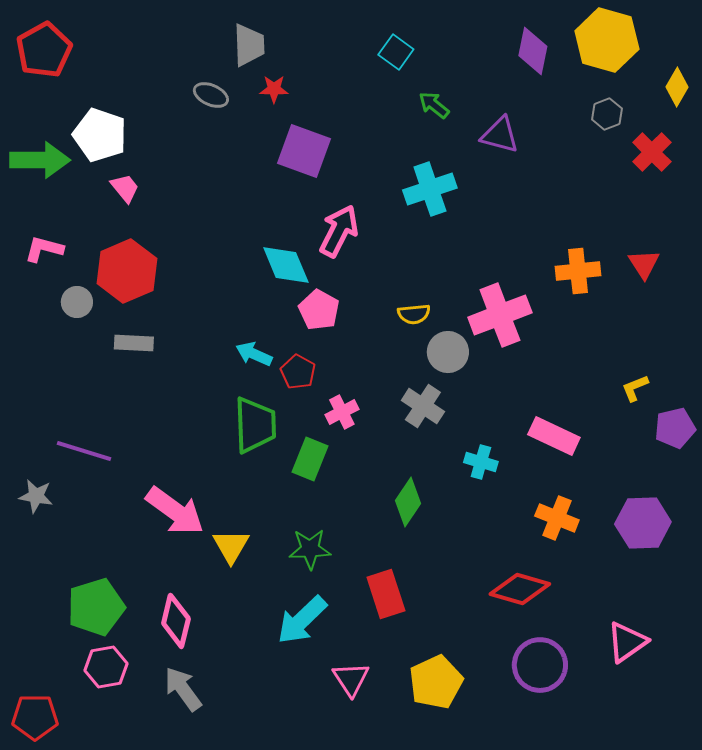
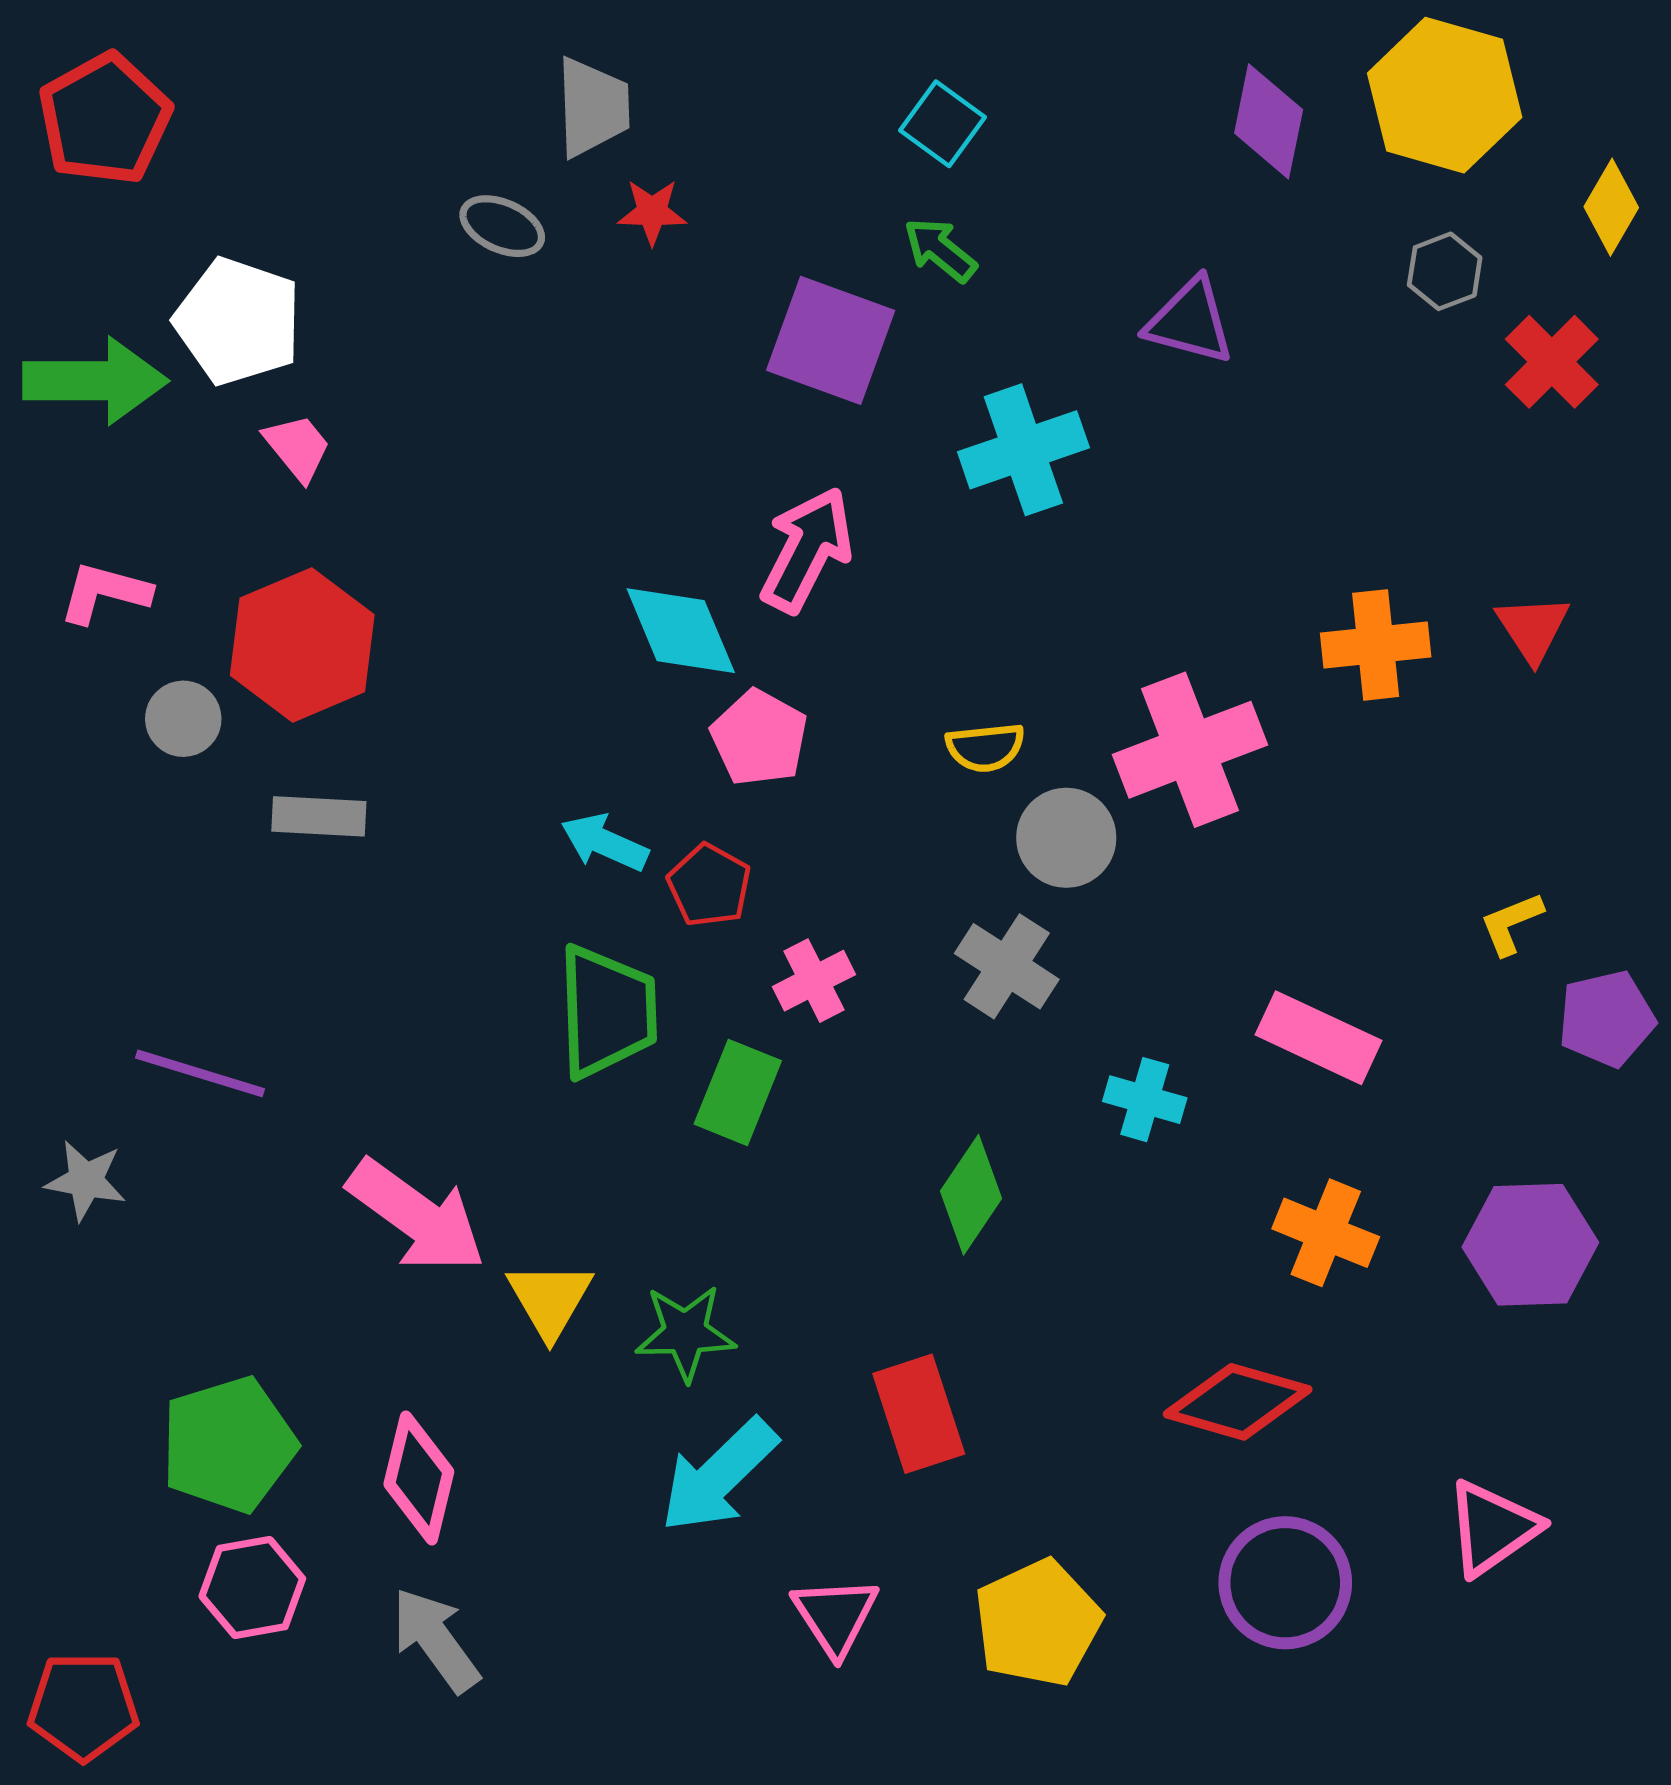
green arrow: (434, 105) -> (940, 250), moved
purple square: (304, 151) -> (831, 340), moved
green star: (310, 549) -> (685, 1333), moved

